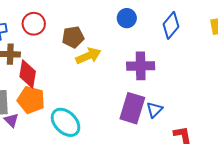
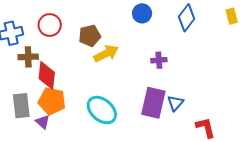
purple cross: (141, 66) -> (159, 60), size x0.6
purple triangle: (11, 120) -> (43, 122), moved
cyan ellipse: (66, 122) -> (102, 110), moved

